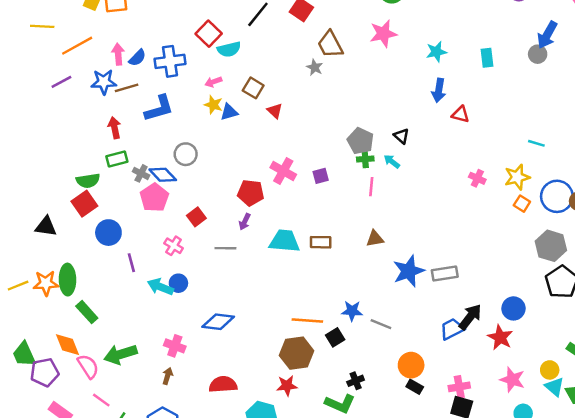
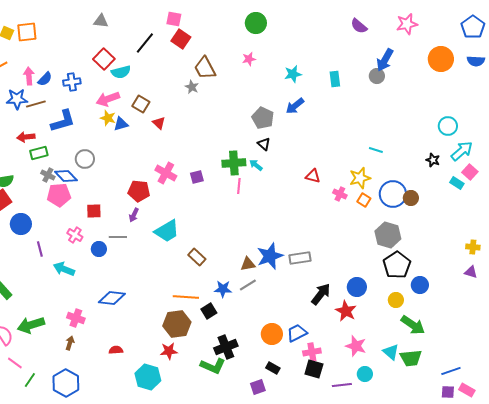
pink star: (383, 34) -> (249, 59), size x0.6
blue cross: (170, 61) -> (72, 82), size x0.7
pink arrow: (213, 82) -> (108, 99), size x1.6
blue arrow: (439, 90) -> (295, 106), turned 42
red triangle: (460, 114) -> (313, 176), moved
red arrow: (115, 128) -> (26, 137), turned -84
gray pentagon: (360, 141) -> (263, 118), moved
green rectangle: (117, 159) -> (39, 153), moved
green cross: (365, 159) -> (234, 163), size x1.6
pink cross: (477, 178) -> (340, 194), moved
pink pentagon: (154, 198) -> (59, 195), turned 30
red square: (196, 217) -> (94, 211), turned 35
brown triangle: (375, 239) -> (248, 264), moved
cyan trapezoid: (284, 241) -> (167, 231), turned 144
brown rectangle: (321, 242) -> (197, 257), moved, turned 42
blue circle: (178, 283) -> (99, 249), moved
gray line: (381, 324) -> (248, 285), moved, turned -54
blue trapezoid: (452, 329) -> (297, 333), moved
yellow circle: (550, 370) -> (396, 300), moved
black cross: (356, 381) -> (226, 347), size x1.6
red semicircle: (223, 384) -> (116, 350), size x0.6
black rectangle: (415, 387) -> (273, 368), moved

